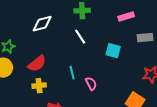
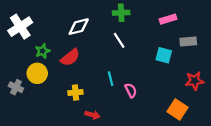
cyan square: (113, 51) -> (164, 55), moved
red semicircle: (37, 64) -> (70, 57), moved

